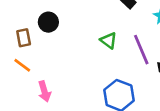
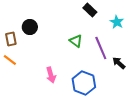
pink arrow: (44, 91) -> (51, 75), moved

